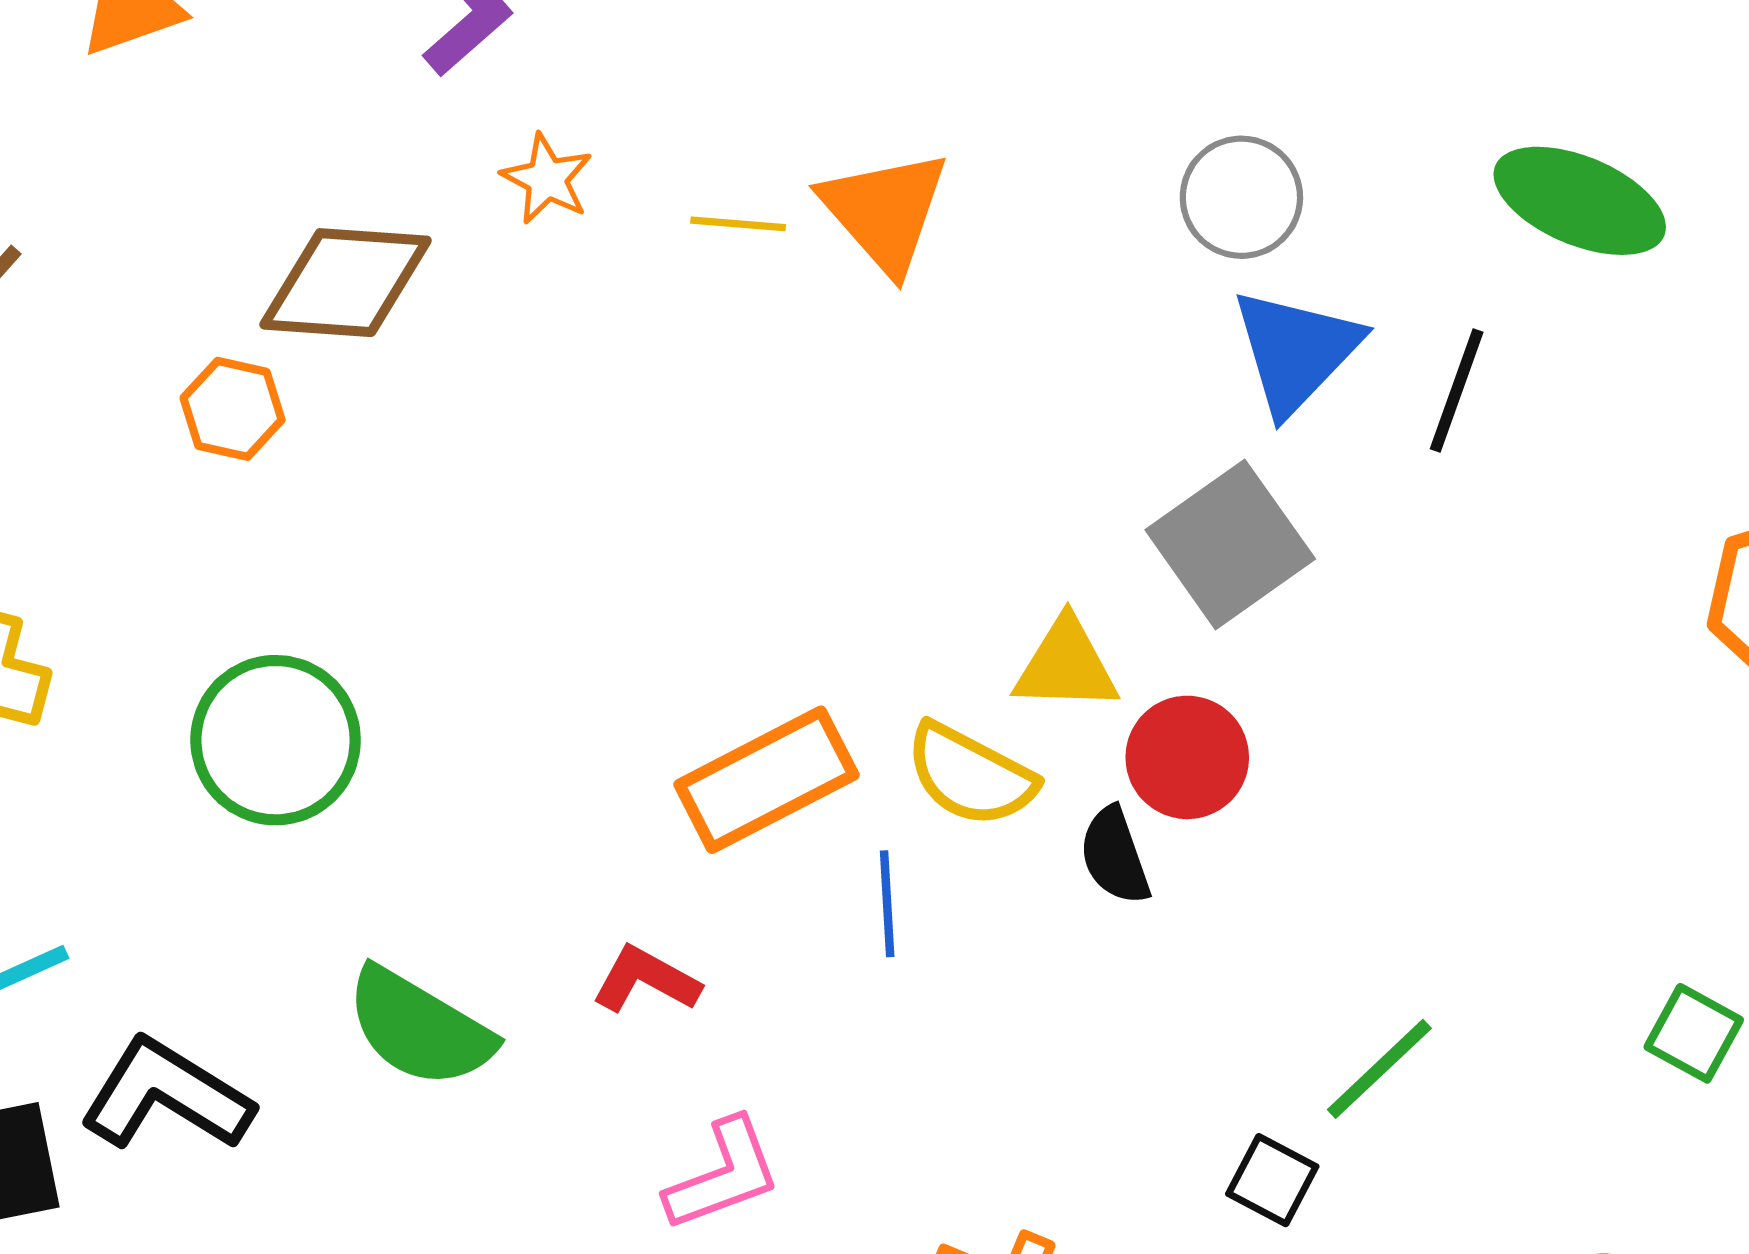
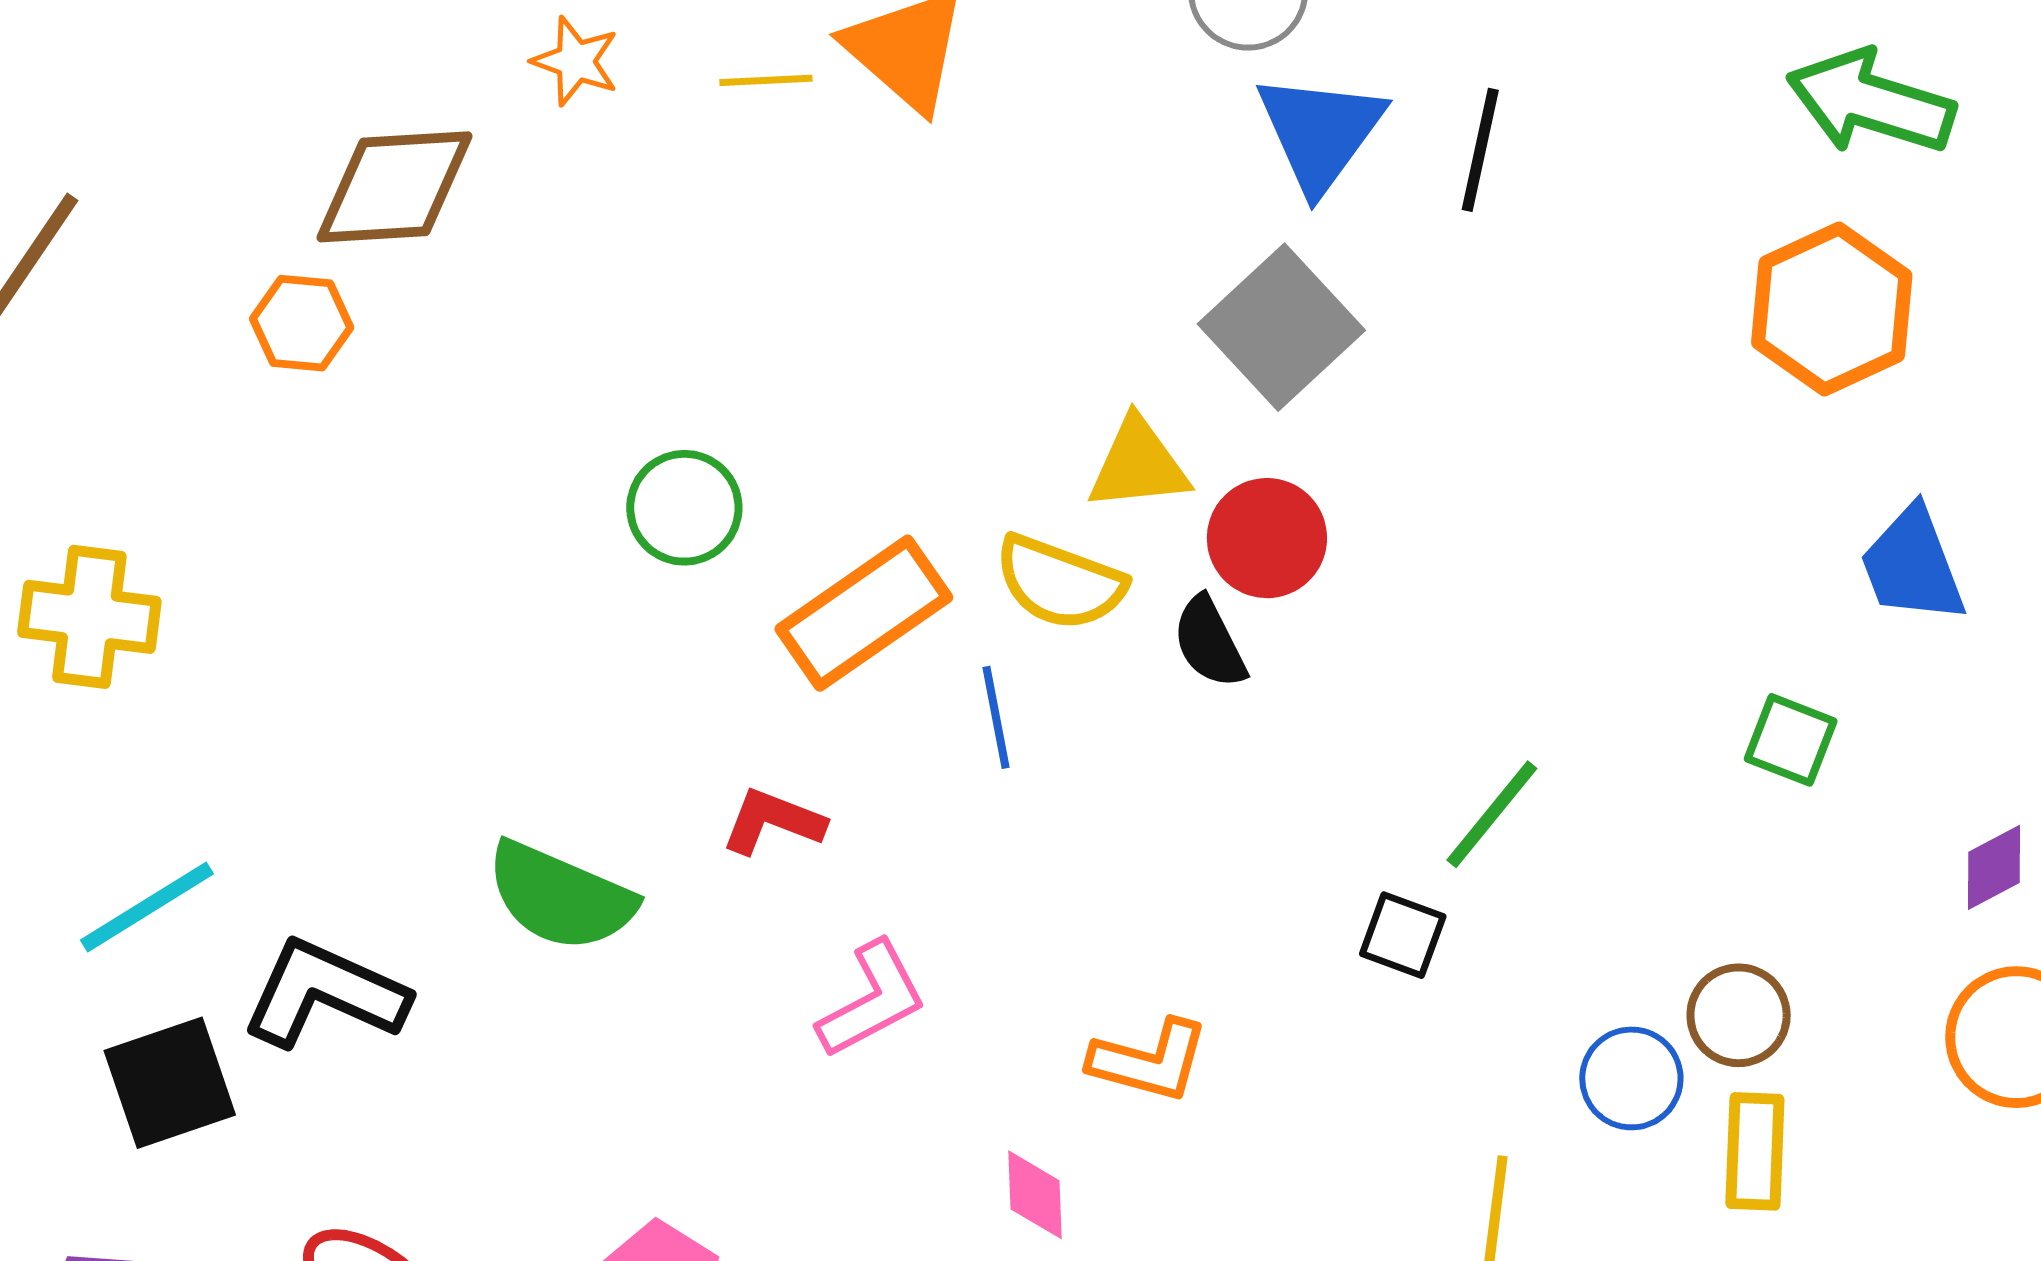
green circle: (276, 740) -> (684, 508), moved, size x0.7

